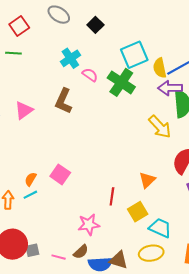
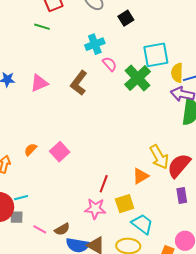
yellow arrow: (160, 127) -> (159, 157), moved
cyan line: (30, 195) -> (21, 198), moved
pink star: (89, 225) -> (95, 209), moved

